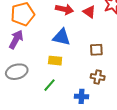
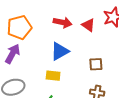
blue triangle: (62, 37) -> (60, 51), turned -42

